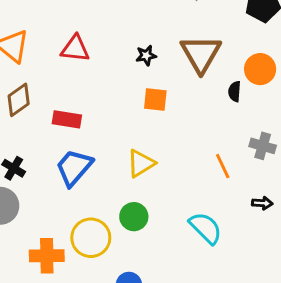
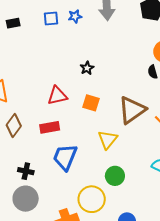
red triangle: (75, 49) -> (57, 96), moved
brown triangle: (201, 54) -> (132, 110), moved, turned 44
orange square: (155, 100) -> (91, 103), moved, turned 30

